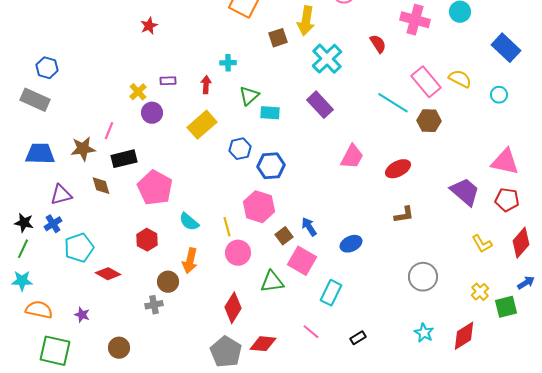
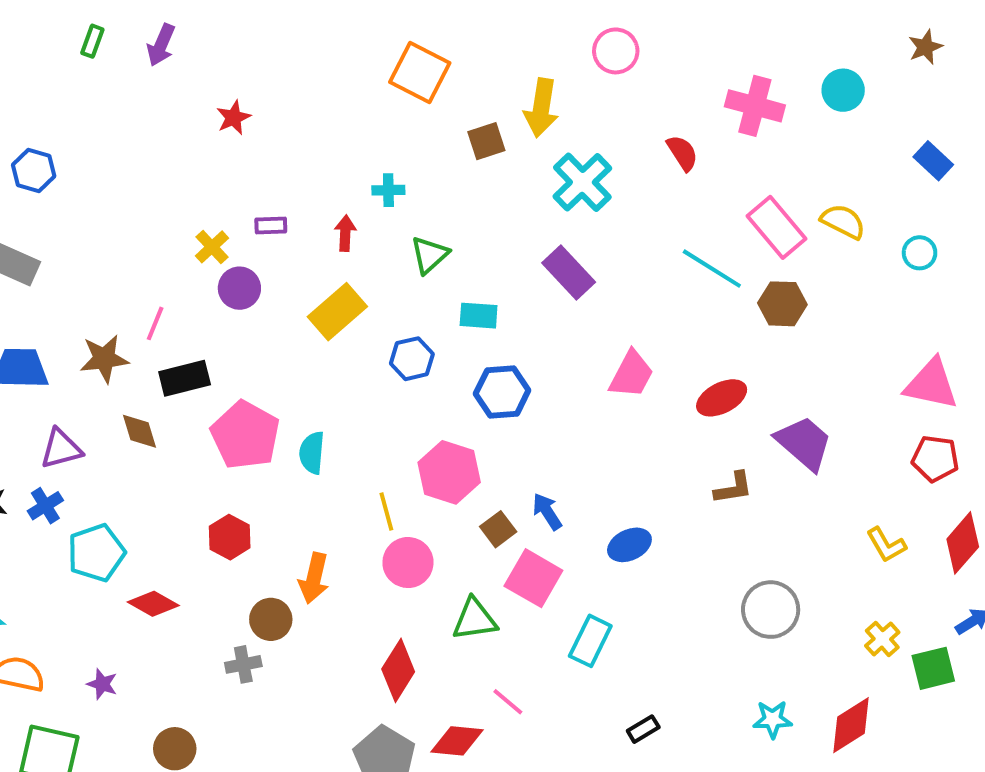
blue rectangle: (506, 48) -> (933, 161), size x0.7
blue hexagon: (47, 68) -> (34, 171), moved
cyan rectangle: (270, 113) -> (479, 316), moved
blue hexagon: (271, 166) -> (502, 392), moved
purple trapezoid: (465, 192) -> (804, 443), moved
cyan semicircle: (189, 222) -> (312, 453), moved, turned 55
pink line: (311, 332) -> (508, 702), moved
cyan star: (424, 333) -> (773, 719), turned -30

